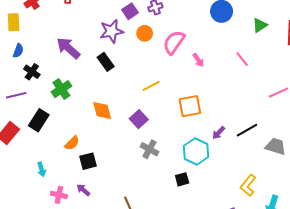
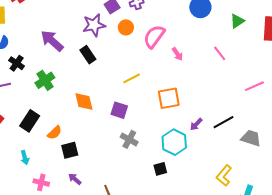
purple square: (139, 119) -> (119, 110), turned -30
black rectangle: (39, 120) -> (30, 121), moved
purple arrow: (83, 190) -> (75, 179), moved

